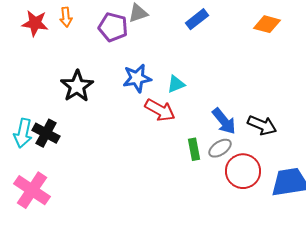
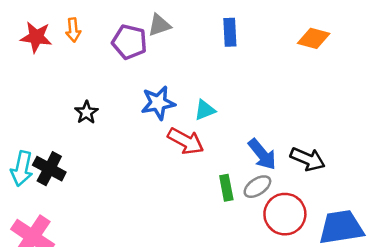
blue rectangle: (197, 19) -> (230, 32), turned -55
black star: (77, 86) -> (86, 112), size x0.6

